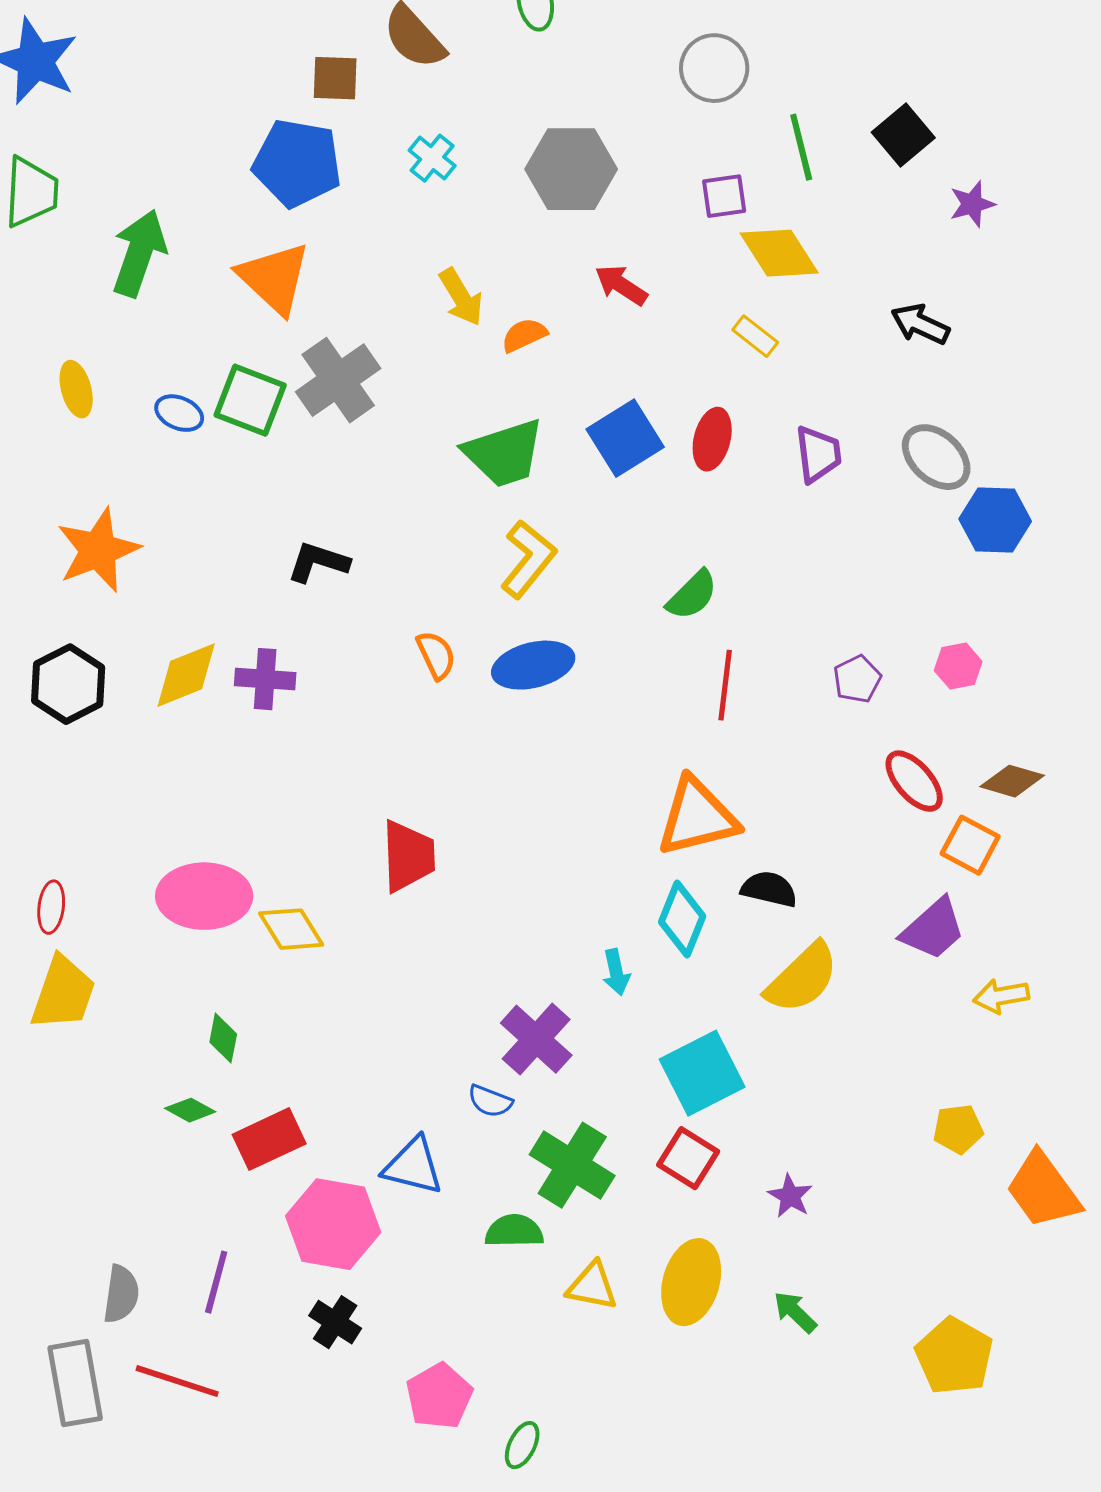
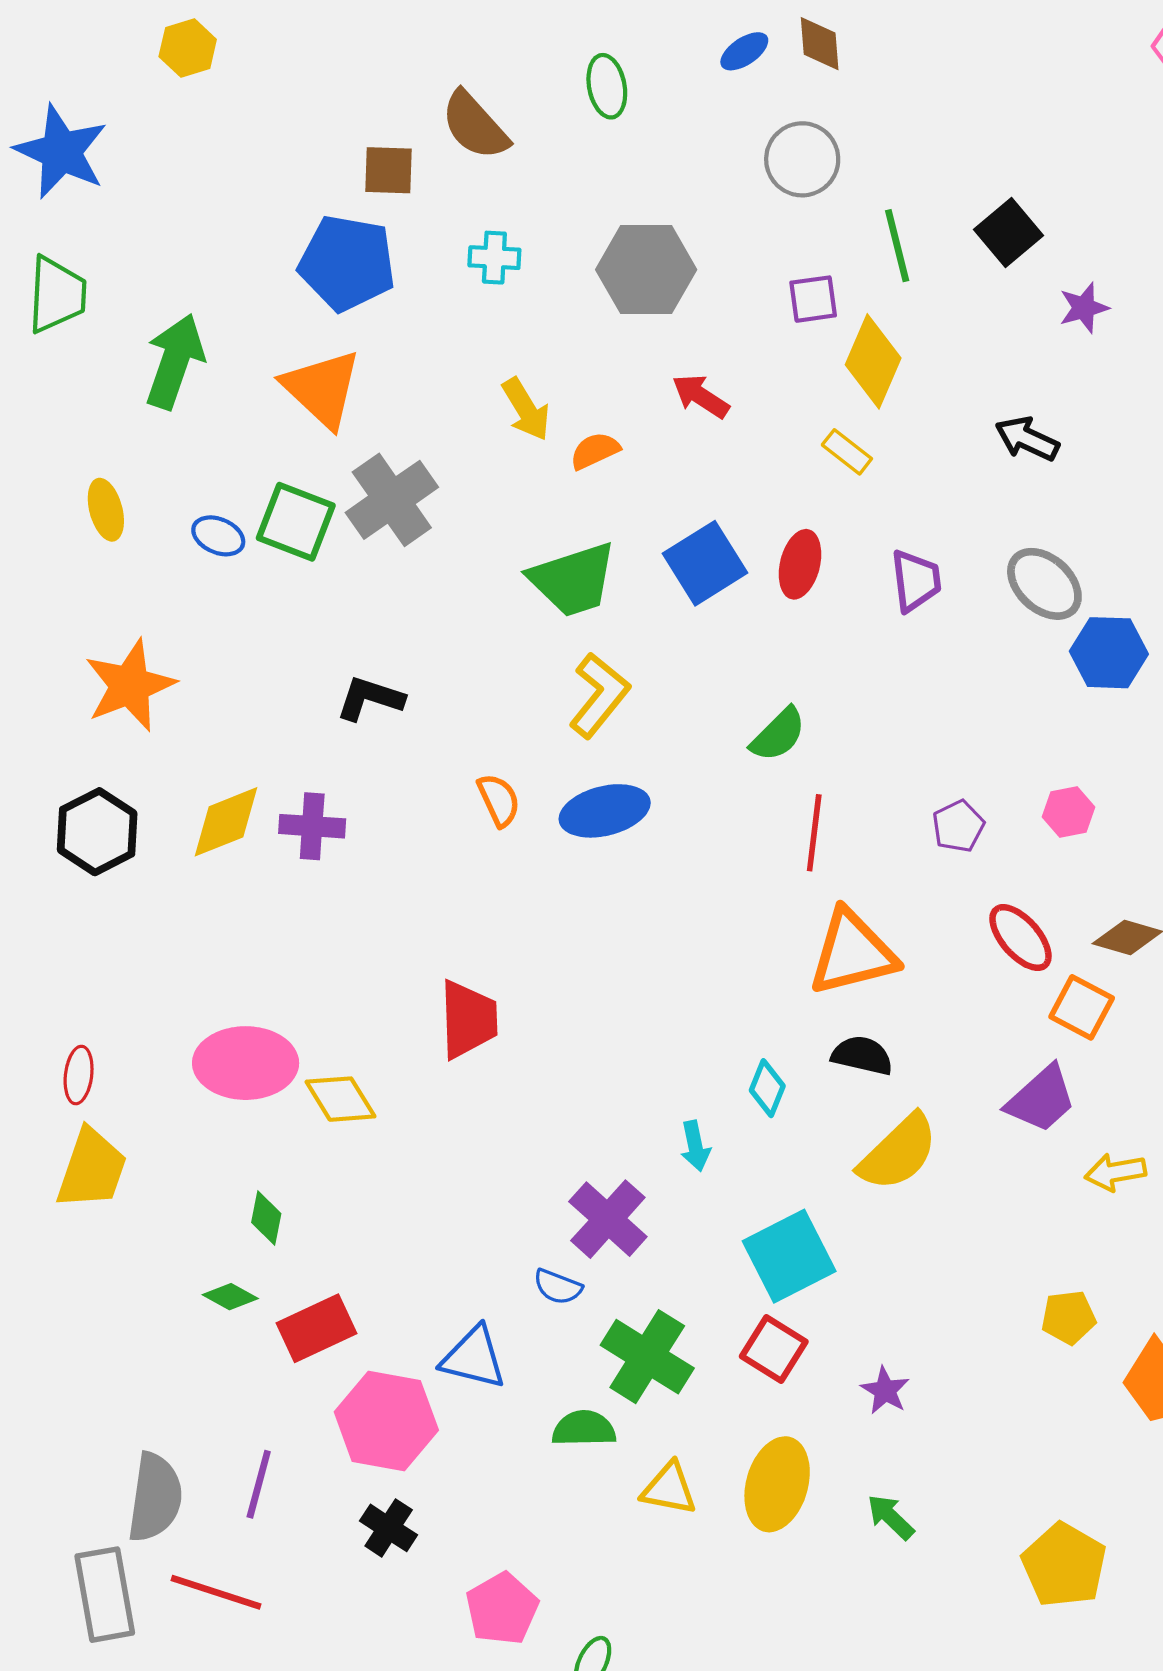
cyan cross: (432, 158) -> (494, 258), turned -36
yellow diamond: (779, 253) -> (873, 361), turned 56
orange triangle: (697, 817) -> (852, 953), moved
cyan diamond: (682, 919) -> (767, 1088), size x0.7
gray semicircle: (121, 1294) -> (155, 1497), size x1.4

